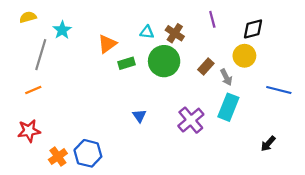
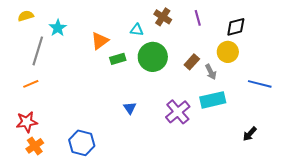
brown cross: (175, 33) -> (163, 17), moved
cyan rectangle: (228, 107) -> (213, 100), turned 55
orange cross: (58, 157) -> (35, 146), moved

